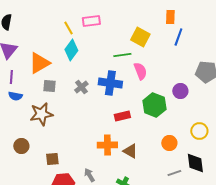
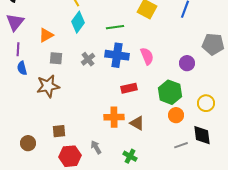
green line: (122, 55) -> (115, 27), moved
orange triangle: (39, 63) -> (46, 35), size x0.7
pink semicircle: (140, 71) -> (147, 56), moved
blue semicircle: (15, 96) -> (22, 68), turned 64
green hexagon: (154, 105) -> (170, 92), moved
brown circle: (21, 146) -> (28, 143), moved

